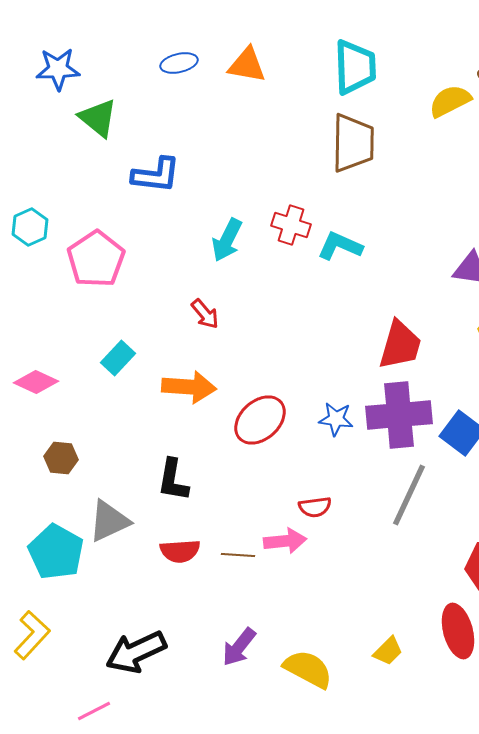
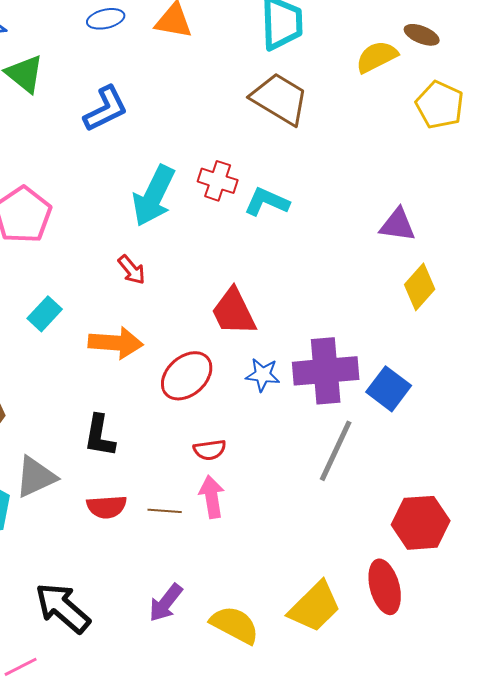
brown trapezoid: (353, 143) -> (280, 99), turned -60
blue L-shape: (156, 175) -> (106, 109), moved, turned -33
cyan arrow: (227, 240) -> (154, 196), size x1.4
red trapezoid: (400, 345) -> (234, 312), moved, turned 138
red semicircle: (315, 507) -> (210, 450), moved
pink arrow: (285, 541) -> (212, 497), turned -93
yellow trapezoid: (388, 651) -> (315, 607), size x1.8
black arrow: (136, 652) -> (63, 608), turned 66

